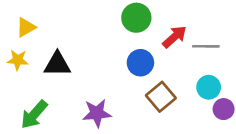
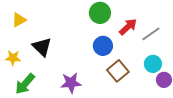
gray line: (206, 46) -> (151, 34), turned -36
yellow star: (18, 60) -> (13, 58), moved
black triangle: (57, 64) -> (42, 47), turned 45

